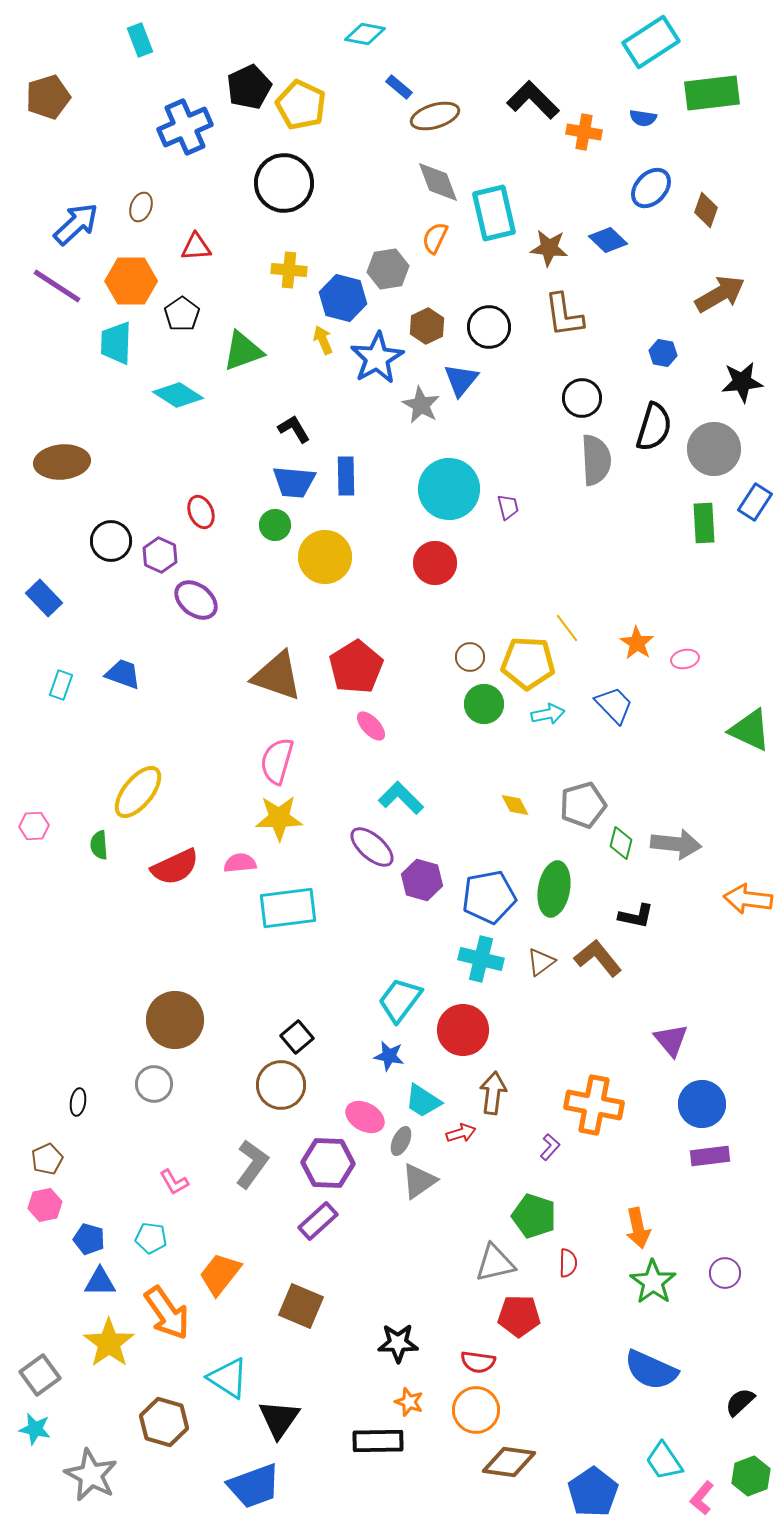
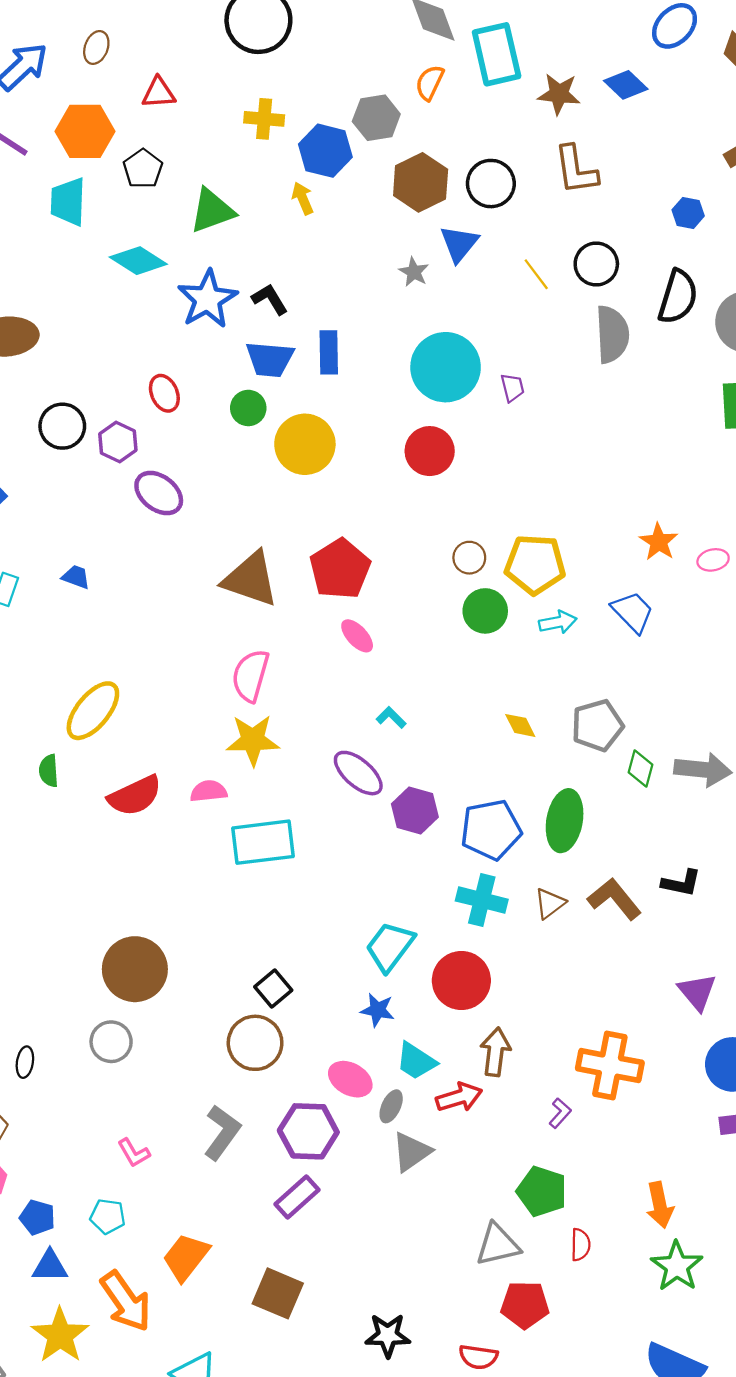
brown hexagon: (427, 326) -> (421, 182), size x1.4
blue star: (377, 358) -> (207, 299), moved
gray star: (421, 405) -> (414, 272), size x0.7
yellow line: (567, 628) -> (536, 274), moved
blue trapezoid: (123, 674) -> (76, 577), size x0.7
cyan L-shape: (401, 798) -> (391, 717), size x0.6
black L-shape: (636, 916) -> (681, 883), moved
red arrow: (461, 1133) -> (459, 1097), size x1.4

